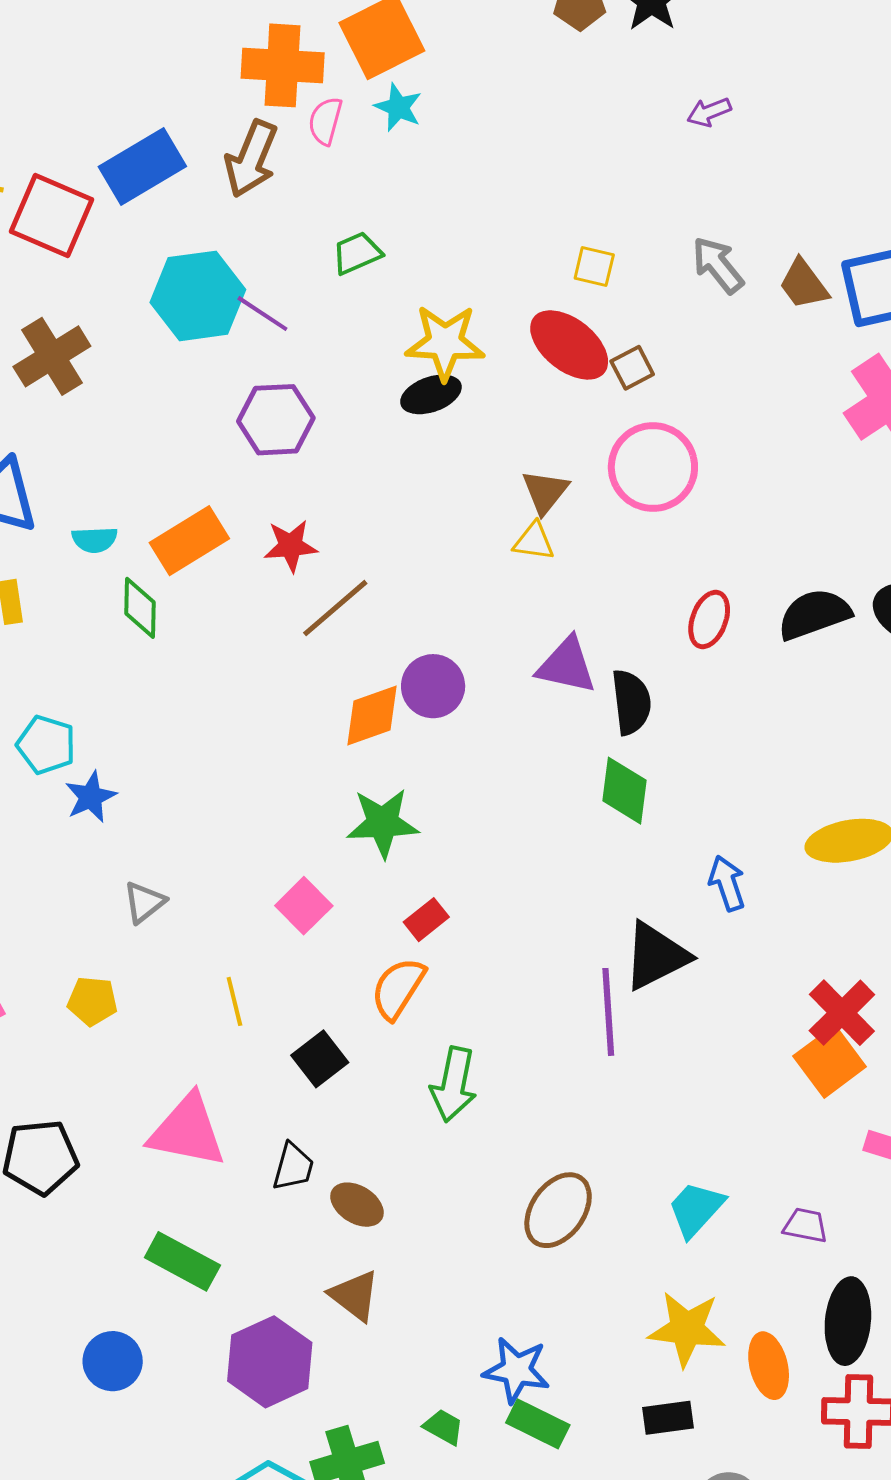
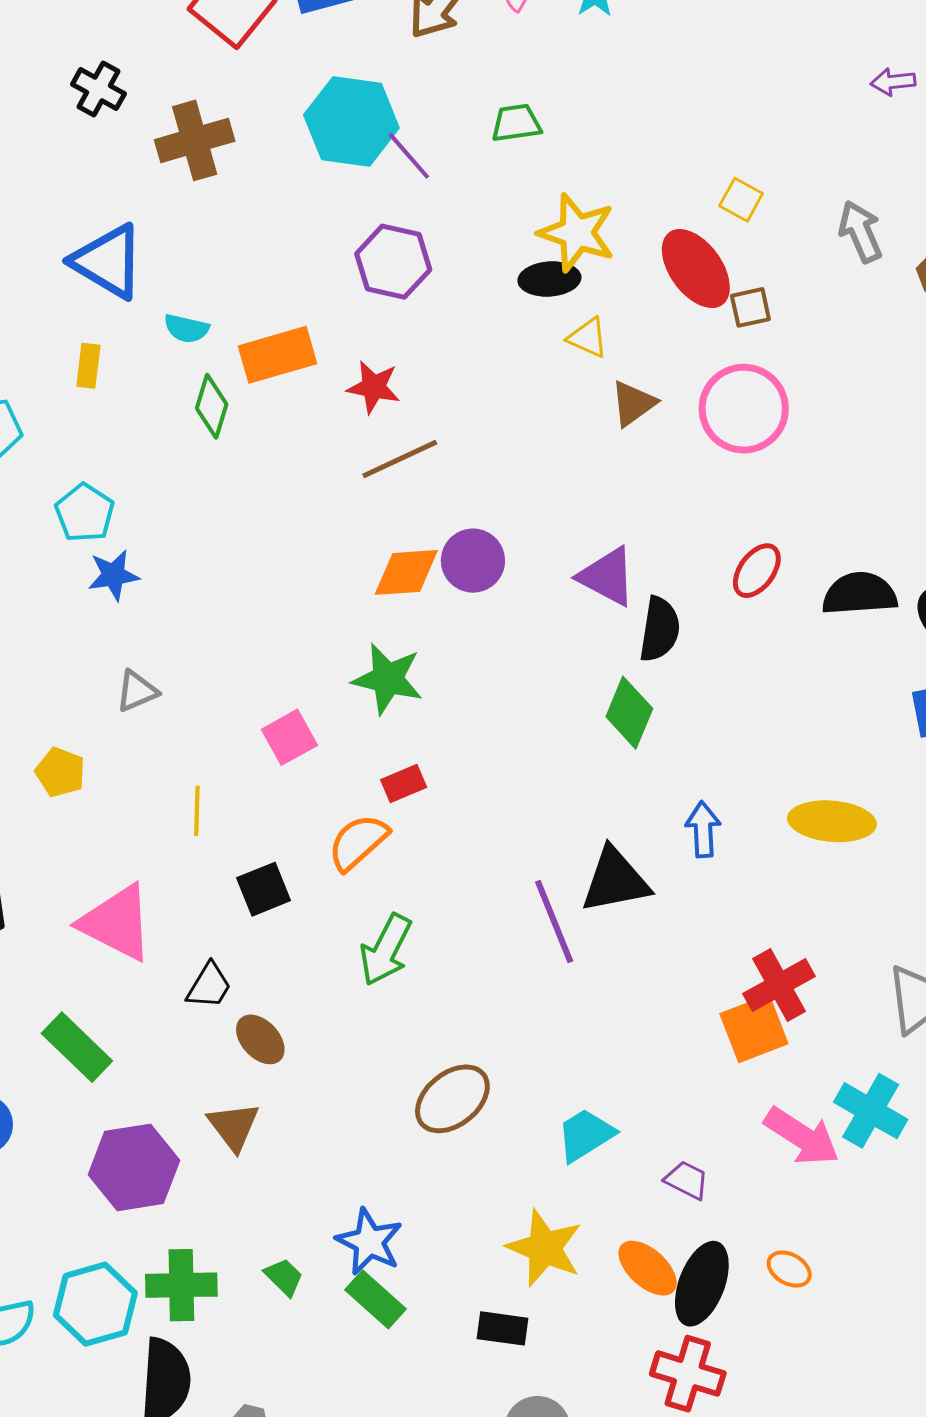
yellow triangle: (534, 541) -> (588, 338), moved
purple line: (608, 1012) -> (554, 921), turned -34
orange ellipse: (769, 1366) -> (648, 1268), moved, turned -50

